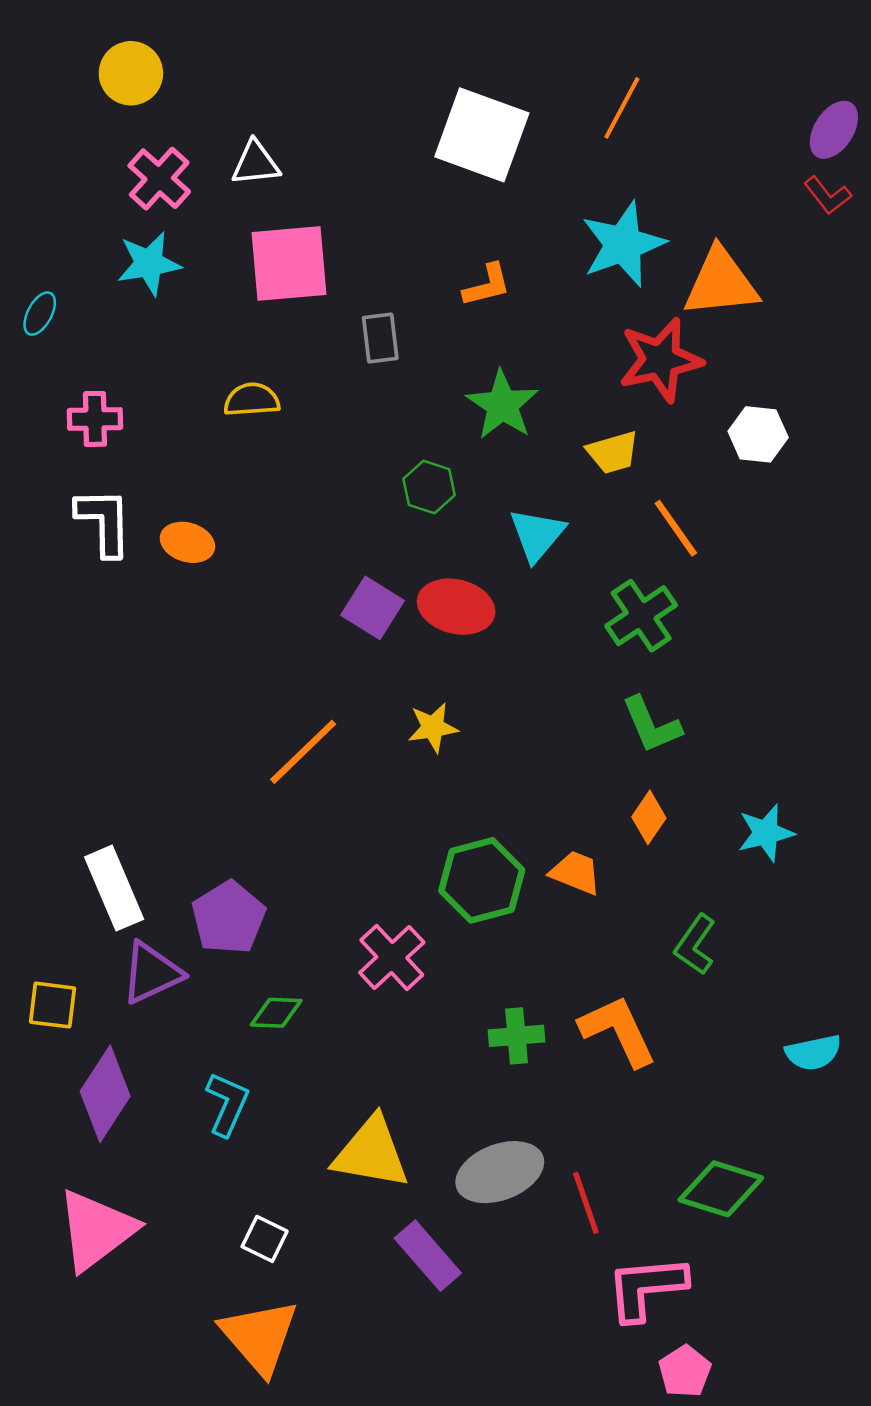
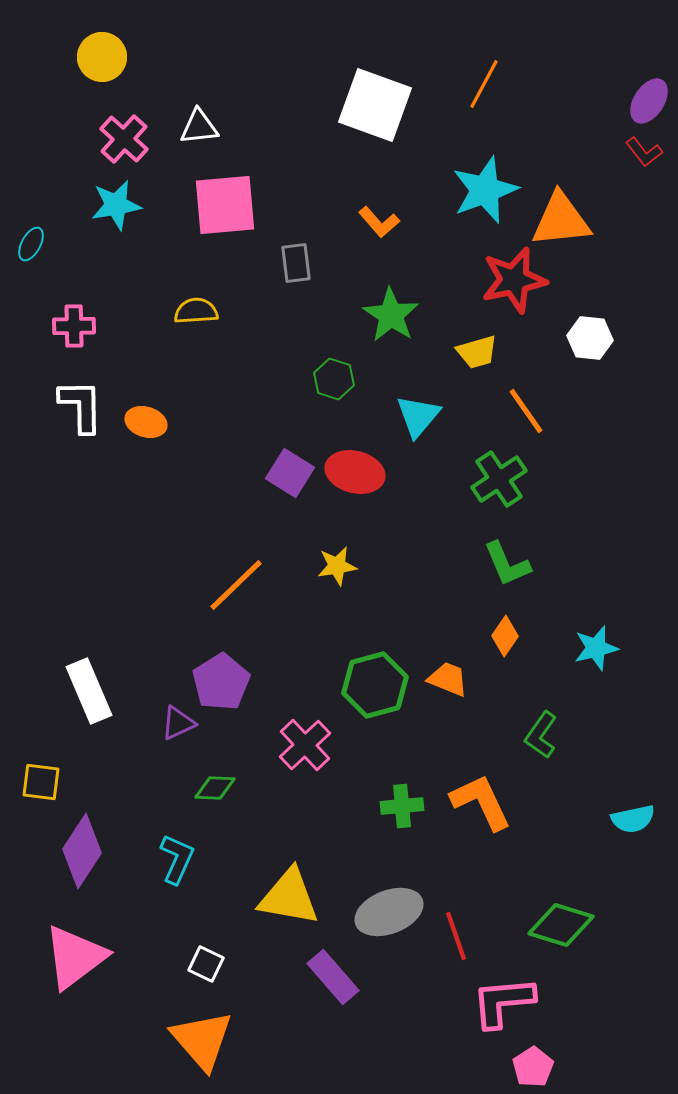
orange L-shape: (487, 285) -> (379, 222), turned 63
purple pentagon: (229, 918) -> (221, 682), moved
purple triangle: (151, 973) -> (178, 723), moved, size x0.7

